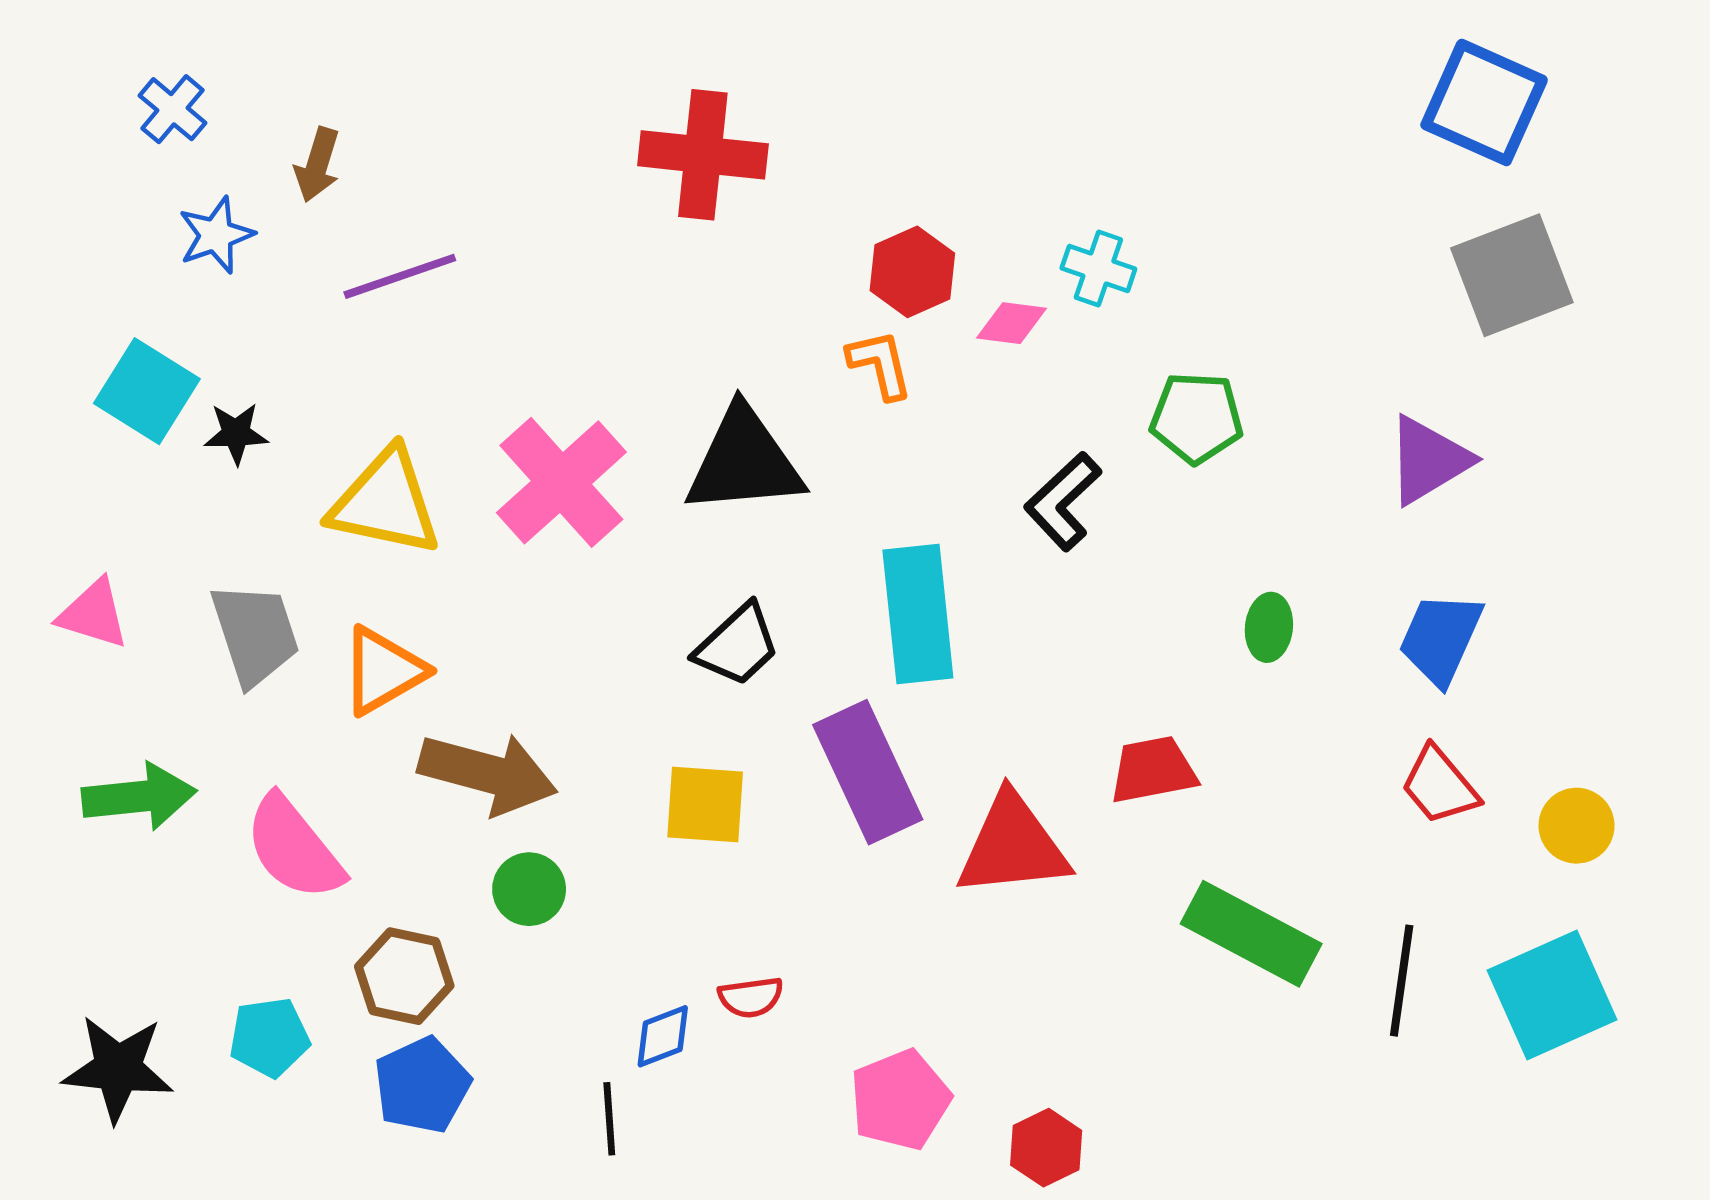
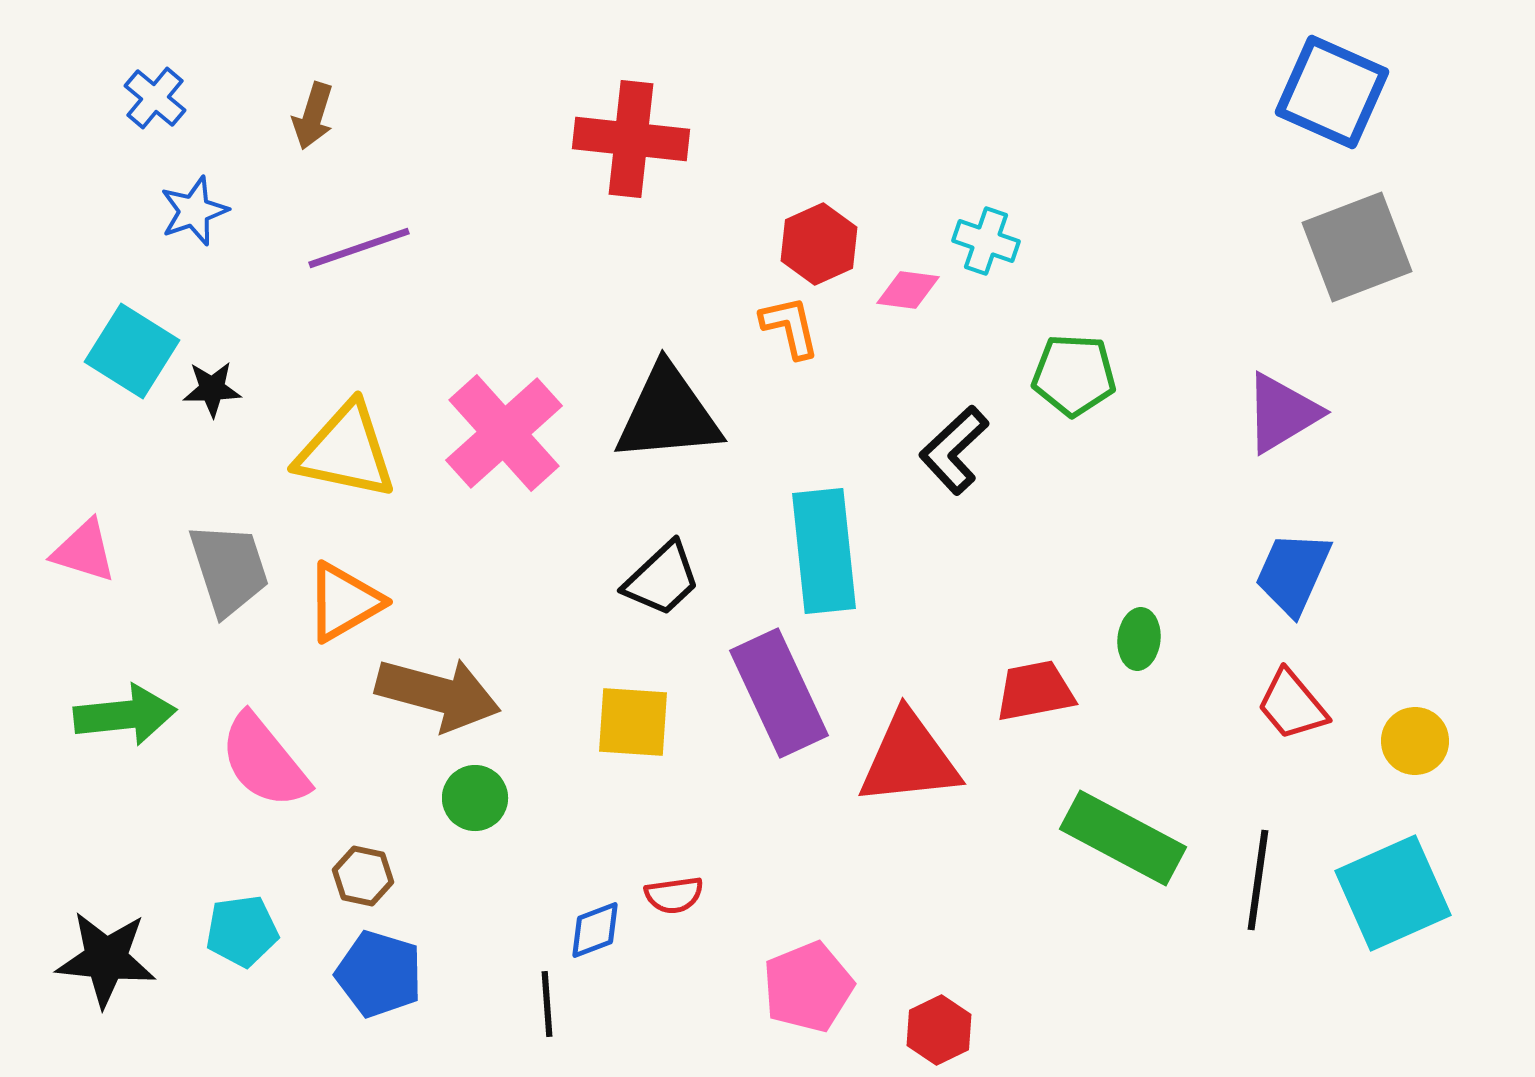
brown arrow: (317, 165) -> (313, 116), moved
green ellipse: (1269, 627) -> (1139, 639), moved
brown hexagon: (404, 976) -> (363, 876), size x0.7
blue pentagon: (422, 1085) -> (379, 974), turned -30

